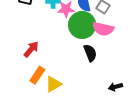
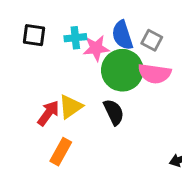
black semicircle: (90, 53) -> (114, 112), moved
yellow triangle: (53, 84) -> (71, 107), moved

